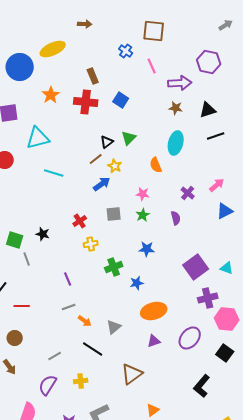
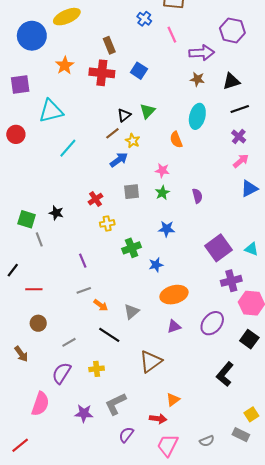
cyan line: (54, 173) -> (68, 148), turned -66
purple cross: (188, 193) -> (239, 136), moved
brown circle: (15, 338) -> (38, 323), moved

